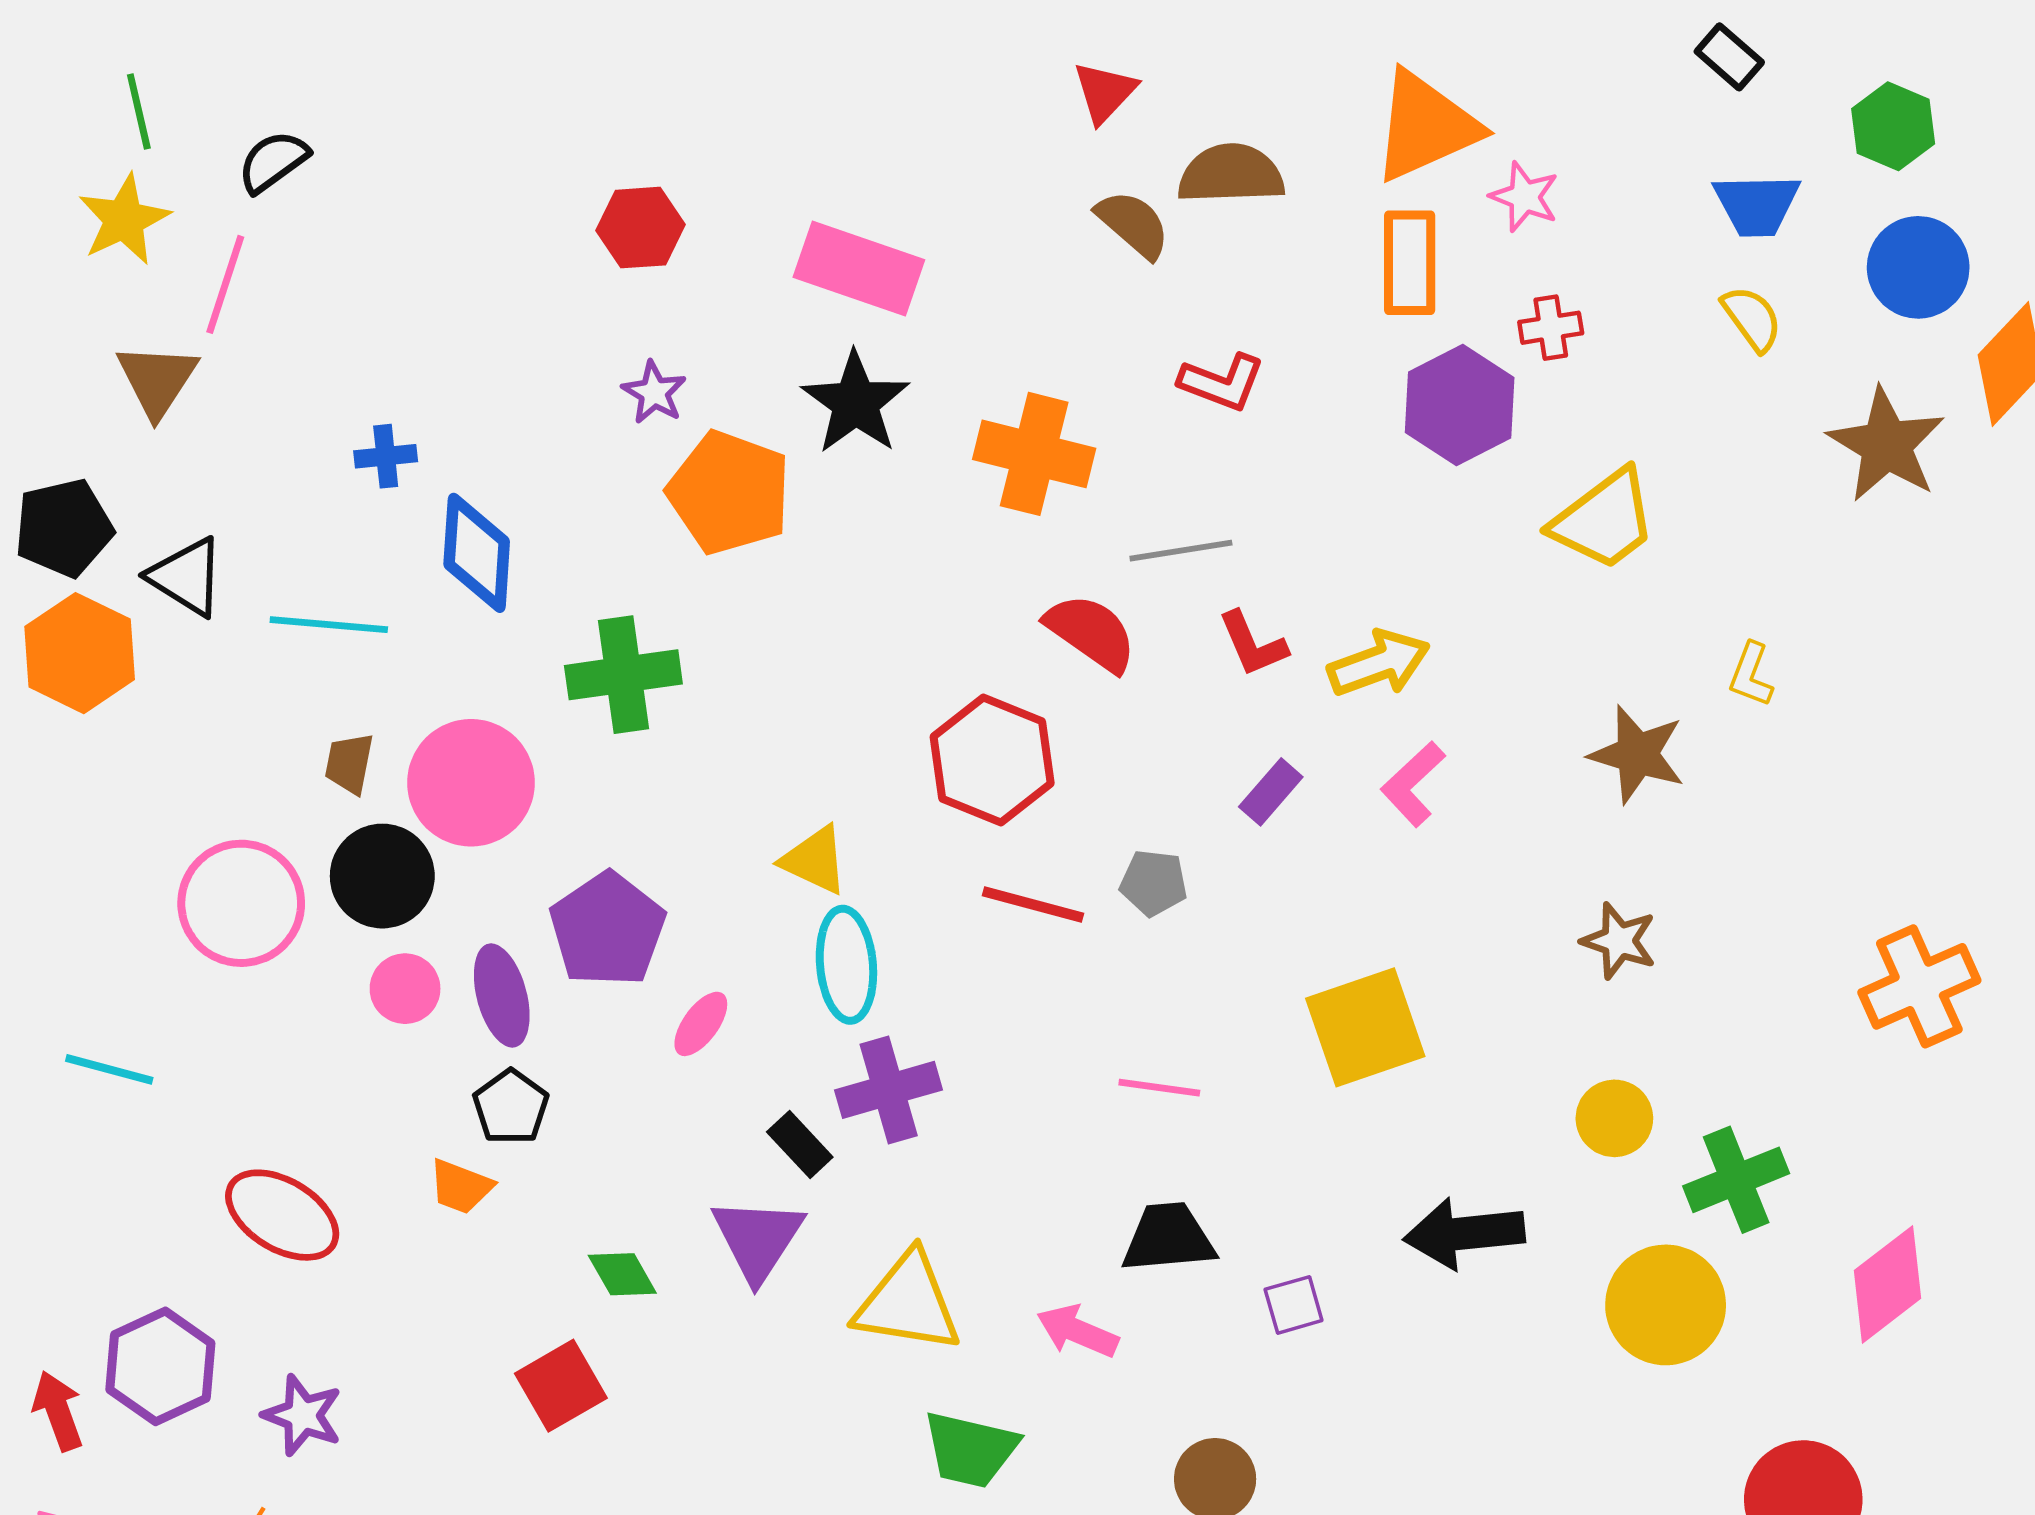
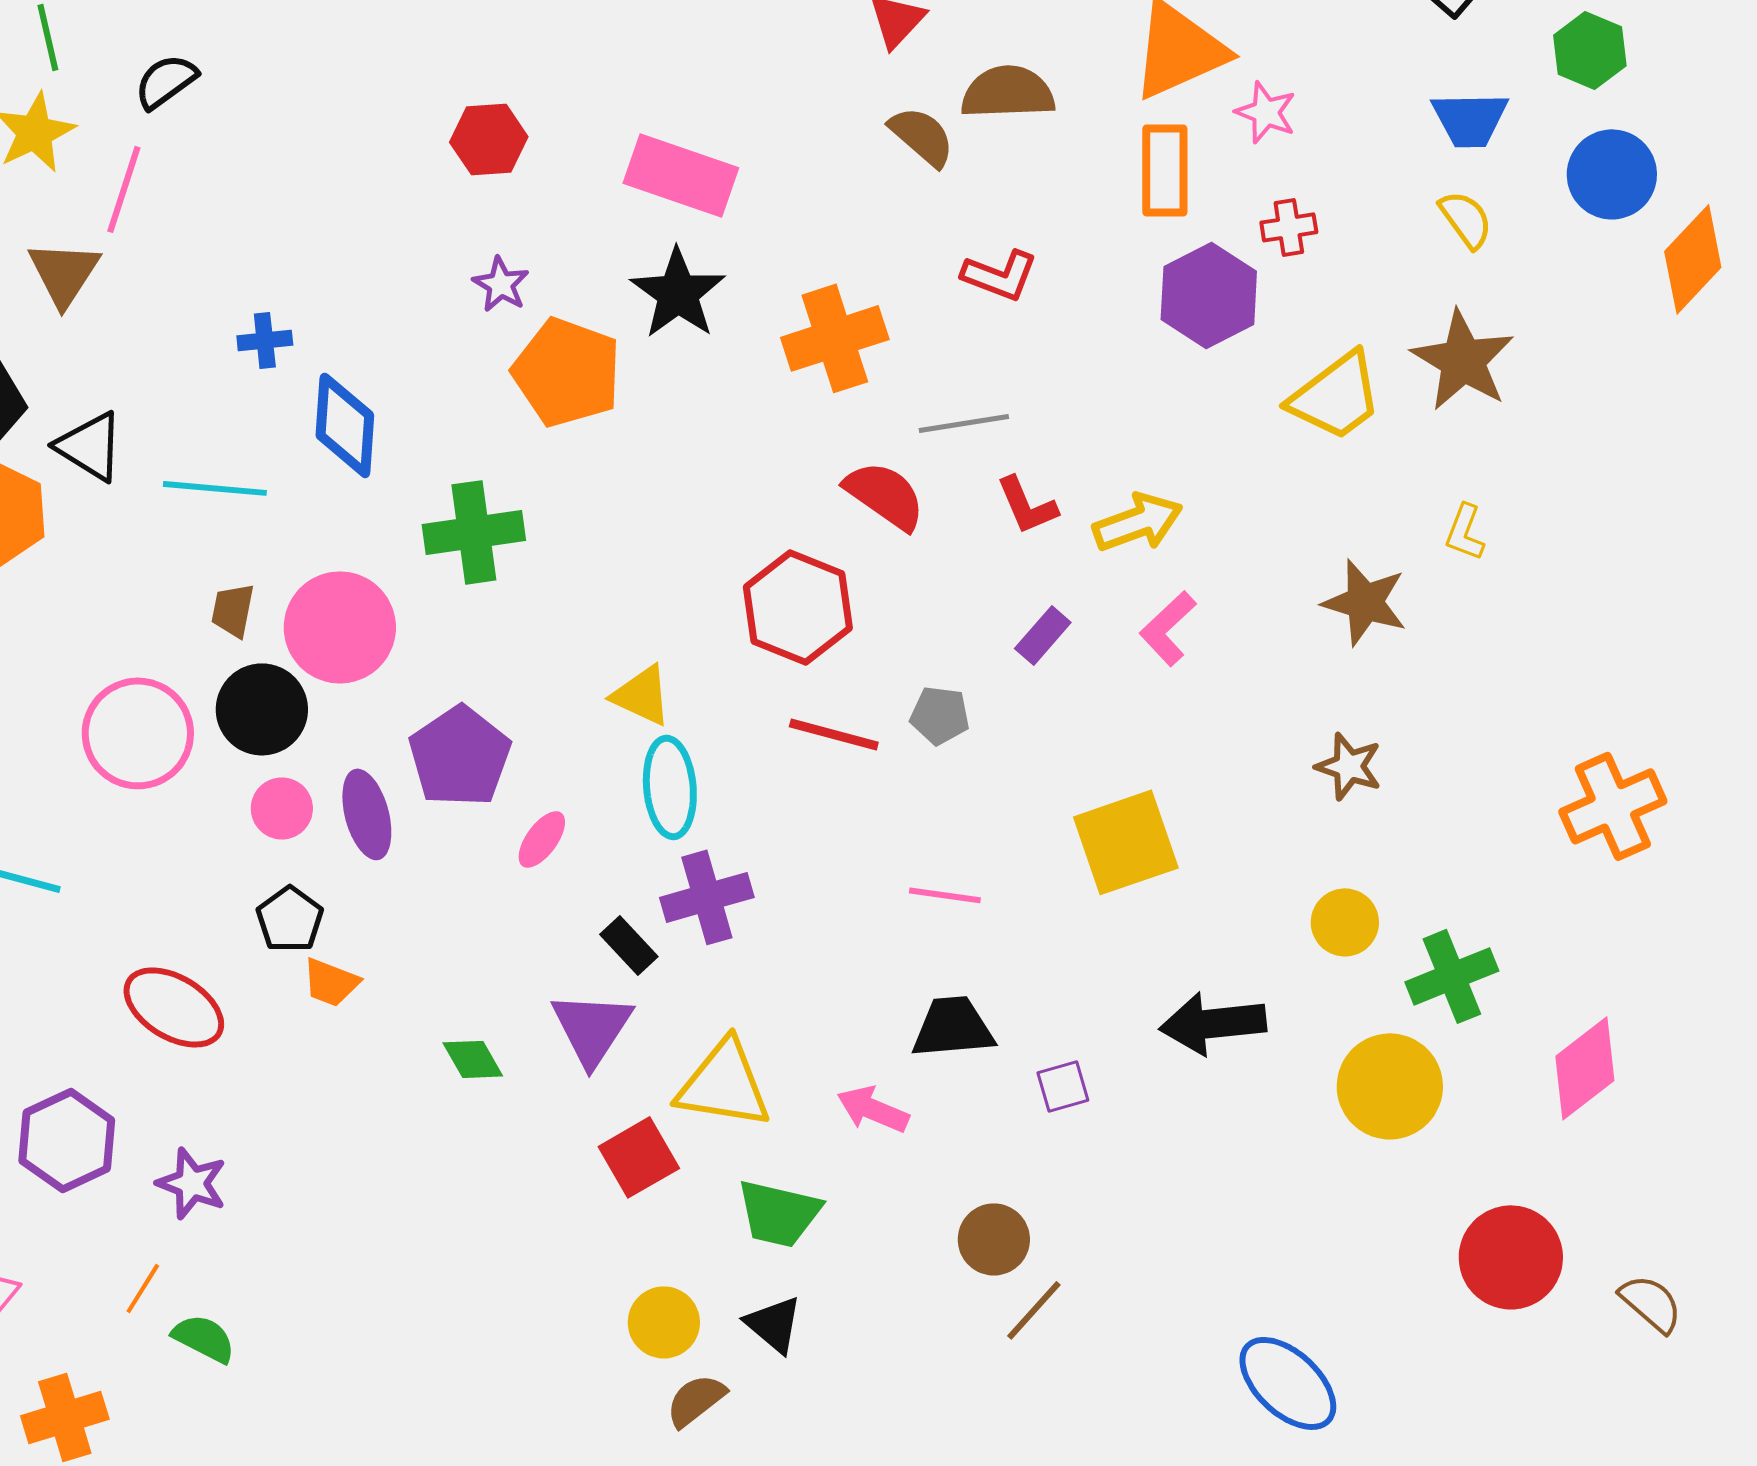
brown star: (1886, 445) -> (1463, 360), moved
orange cross: (1034, 454) -> (835, 338), turned -32
black pentagon: (511, 1107) -> (290, 919), moved
red square: (561, 1386) -> (639, 1157), moved

